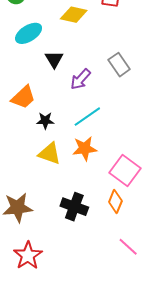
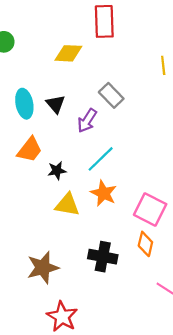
cyan ellipse: (29, 33) -> (24, 104), moved, turned -60
gray rectangle: (119, 65) -> (111, 95), moved
orange star: (85, 149) -> (104, 193), turned -30

